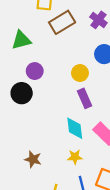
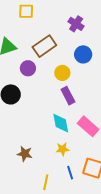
brown rectangle: (62, 22) -> (44, 46), moved
purple circle: (35, 71) -> (28, 68), moved

